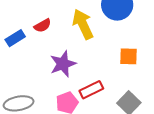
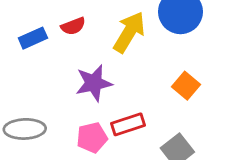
yellow arrow: (83, 24) -> (129, 32), turned 48
orange square: (129, 56) -> (186, 86), turned 30

